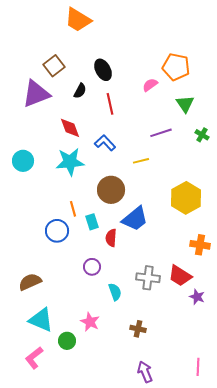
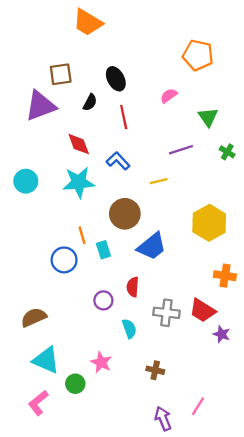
brown square: (54, 66) -> (61, 74), turned 30
orange pentagon: (176, 67) -> (198, 55), moved
red semicircle: (111, 238) -> (133, 287), moved
pink line: (198, 367) -> (198, 406), moved, turned 30

